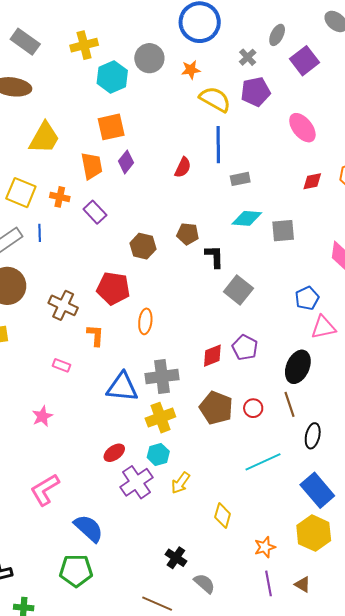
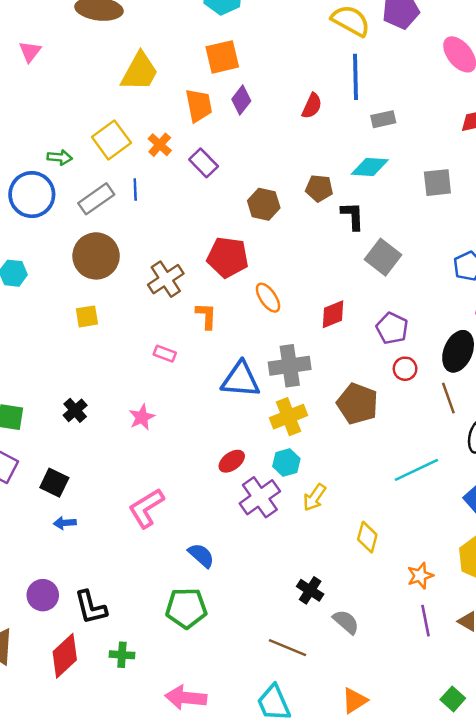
yellow square: (21, 193) -> (111, 140), turned 32
orange cross: (60, 197) -> (160, 145), turned 30
cyan diamond: (247, 218) -> (370, 167), moved
brown cross: (63, 305) -> (166, 279), turned 32
orange ellipse: (145, 321) -> (268, 298), turned -40
red diamond: (212, 356) -> (333, 314), moved
red circle: (253, 408) -> (405, 369), moved
blue semicircle: (89, 528) -> (201, 555), size x0.7

